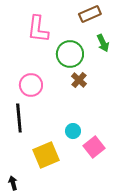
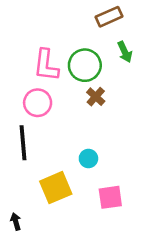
pink L-shape: (38, 29) -> (46, 65), moved
pink square: (94, 147) -> (110, 197), moved, turned 30

